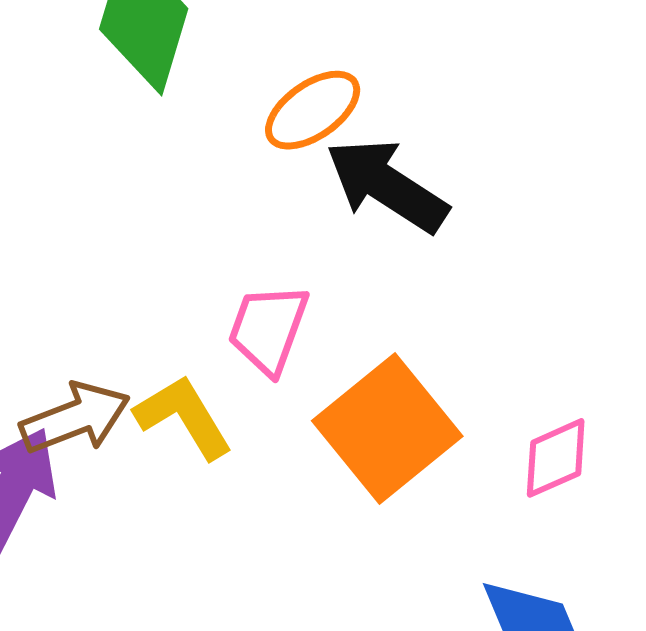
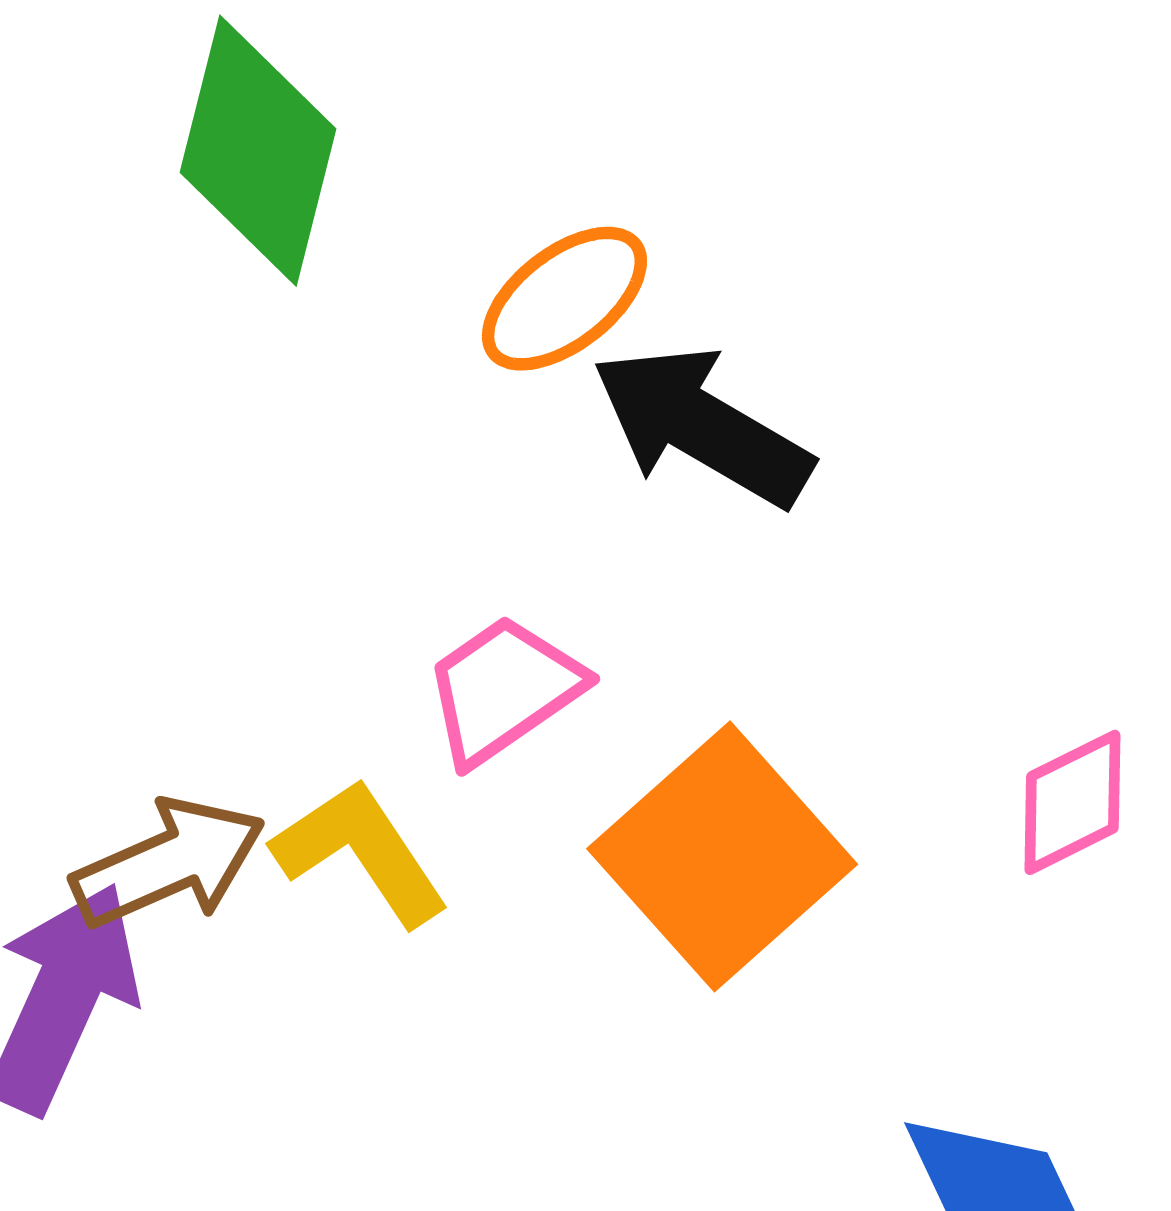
pink trapezoid: (268, 329) -> (503, 690), turned 38
pink diamond: (556, 458) -> (1072, 802), moved

